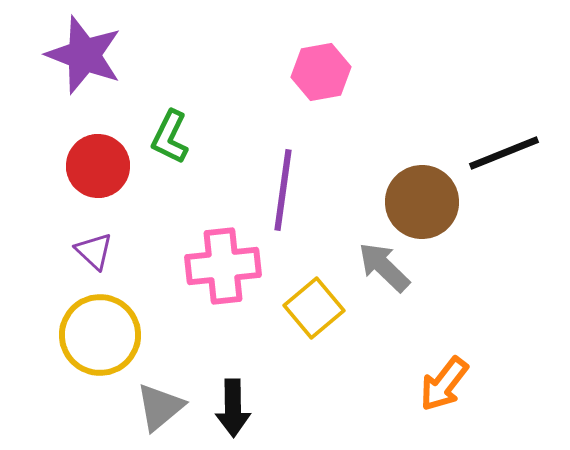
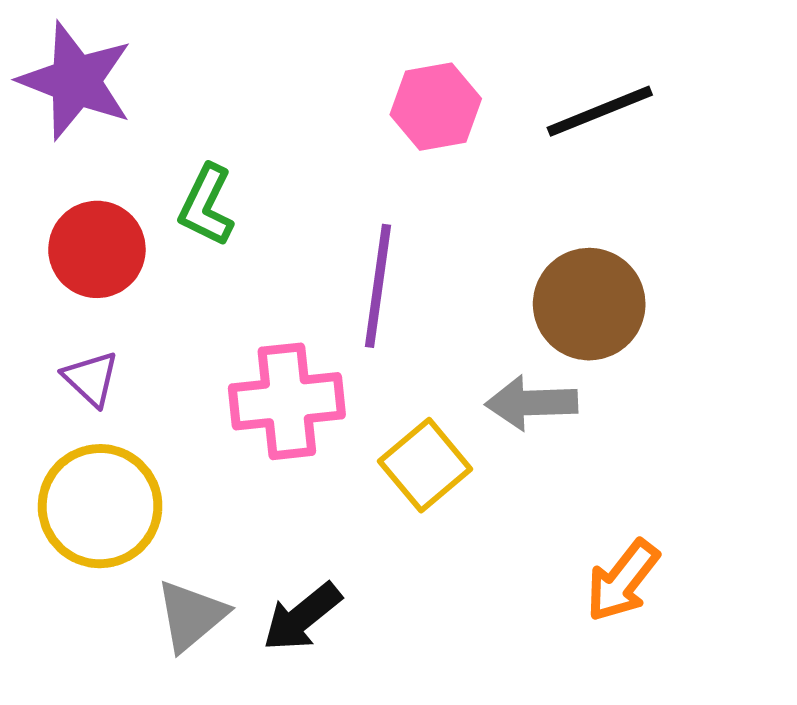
black line: (504, 153) -> (600, 111), moved
gray arrow: (384, 267) -> (531, 403), turned -46
black arrow: (233, 408) -> (302, 617), turned 52

